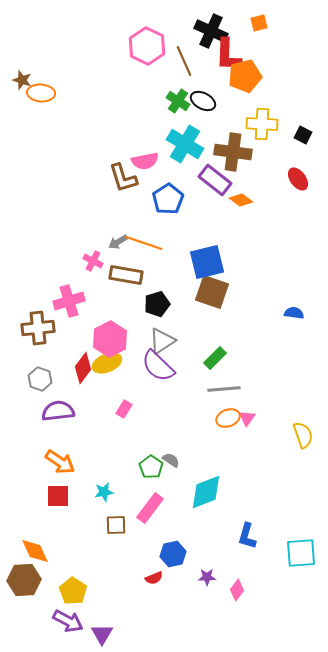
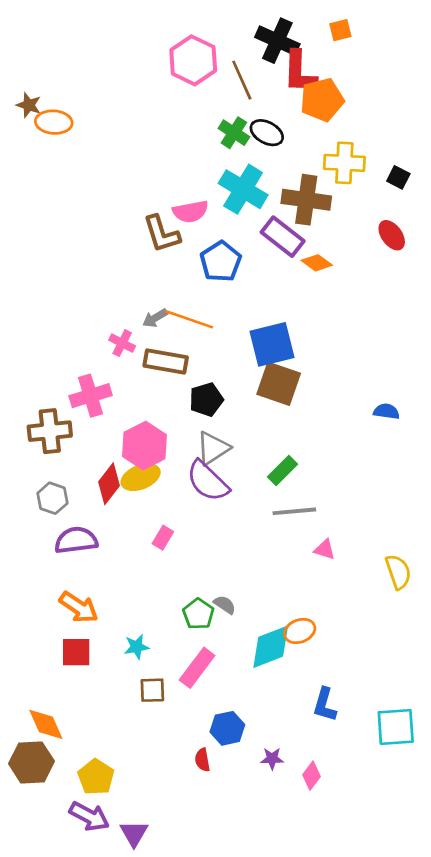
orange ellipse: (228, 418) -> (300, 631), moved
pink triangle: (247, 418) -> (325, 549), turned -48
red semicircle: (154, 578) -> (202, 760), turned 102

